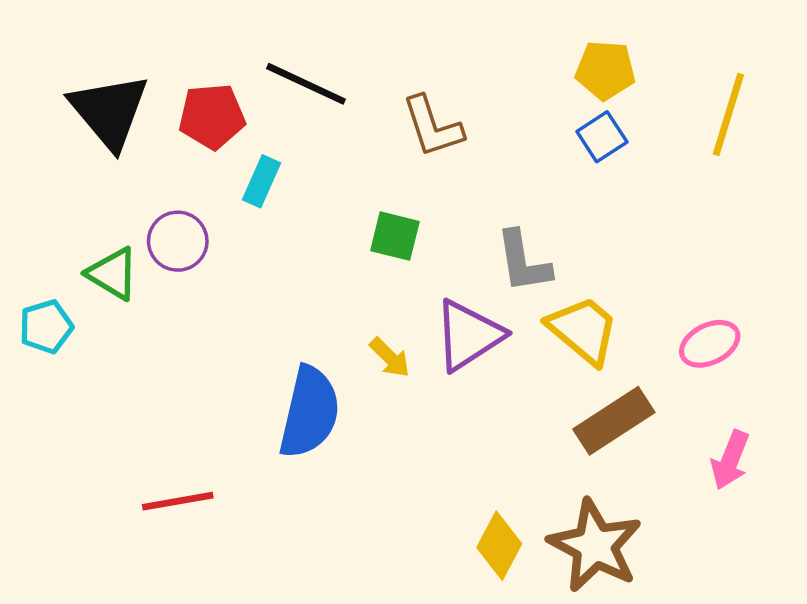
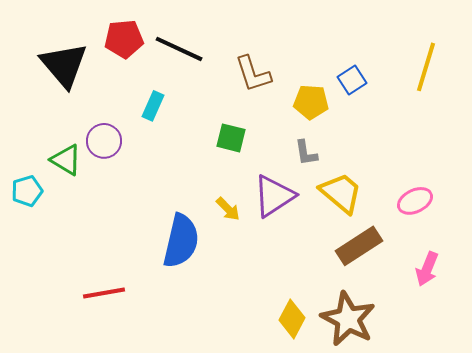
yellow pentagon: (605, 70) -> (311, 102), moved
red pentagon: (212, 116) -> (124, 39), moved
gray L-shape: (523, 262) -> (306, 153), size x0.7

